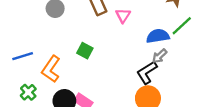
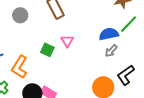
pink triangle: (123, 16) -> (67, 41), moved
black L-shape: (147, 72) -> (126, 75), moved

